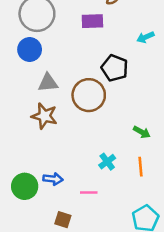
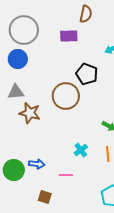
gray triangle: (48, 83) -> (16, 92), moved

